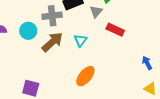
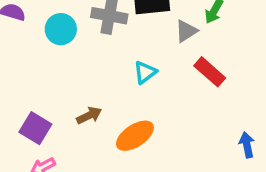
brown arrow: (52, 42) -> (89, 115), moved, size x0.6

